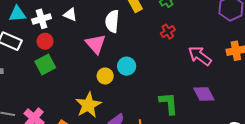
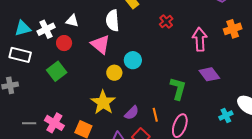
red circle: (45, 41) -> (64, 43), moved
pink arrow: (200, 56) -> (200, 39), turned 60
green L-shape: (169, 103) -> (178, 89), turned 30

